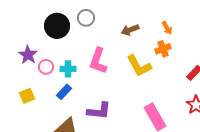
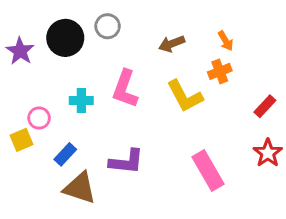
purple star: (28, 55) -> (20, 51), moved
pink circle: (46, 67) -> (39, 118), moved
blue rectangle: (64, 92) -> (65, 154), moved

